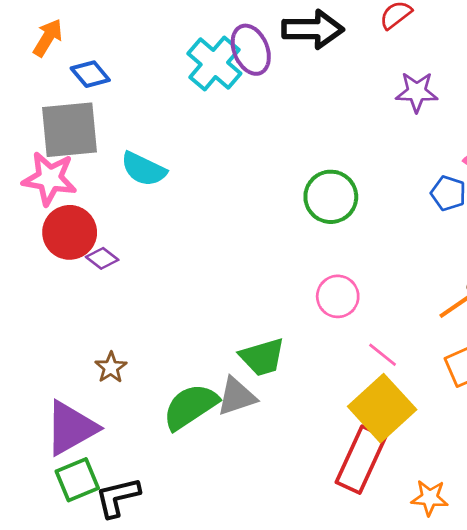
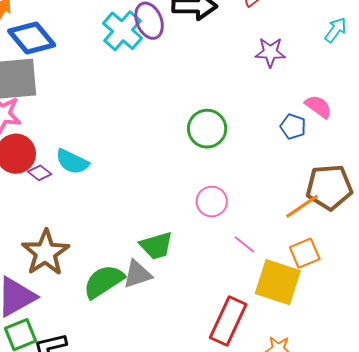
blue diamond: (90, 74) -> (32, 38), size x1.6
cyan semicircle: (144, 169) -> (72, 162), moved
brown star: (111, 367) -> (46, 253), size x2.0
yellow square: (382, 408) -> (278, 282), moved, turned -30

